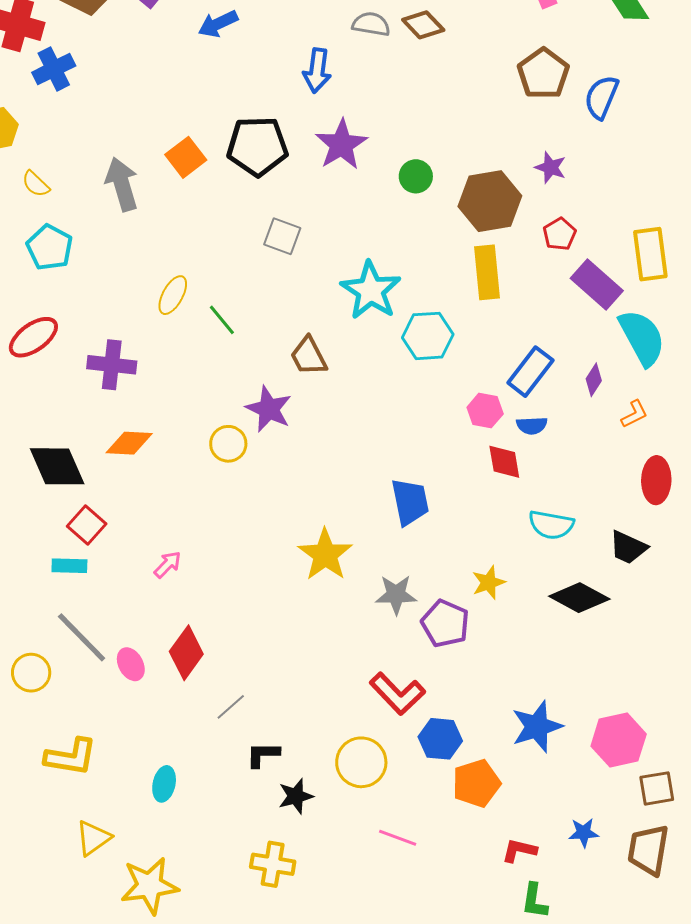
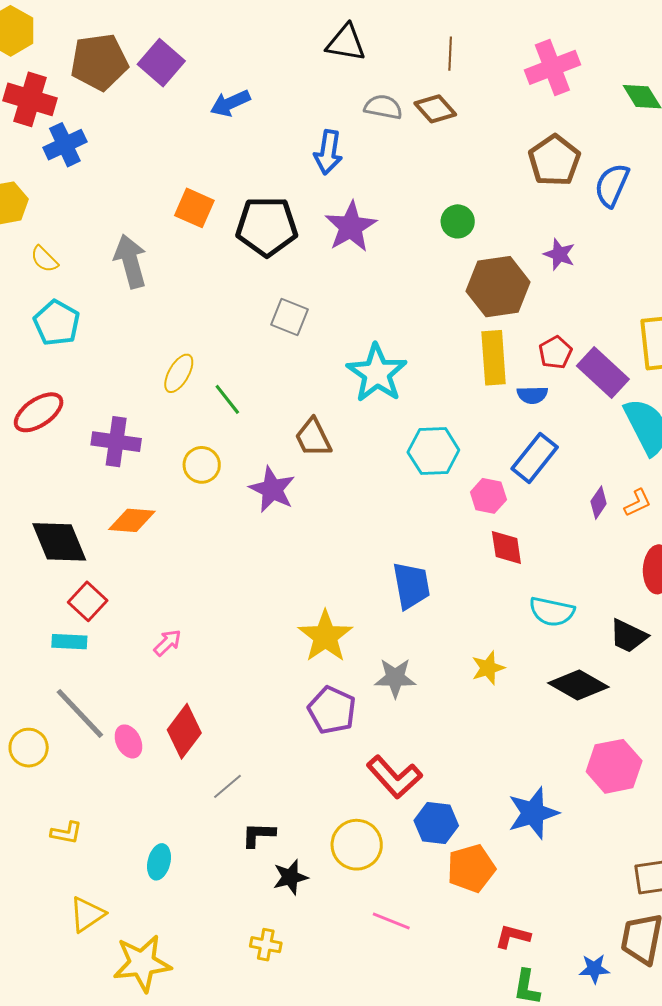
orange square: (186, 157) -> (194, 208), moved, turned -30
green circle: (416, 176) -> (458, 221), moved
red pentagon: (559, 234) -> (555, 352), moved
cyan hexagon: (428, 336) -> (433, 451), moved
purple diamond: (594, 380) -> (599, 503), moved
blue semicircle: (532, 426) -> (532, 395), moved
yellow circle: (228, 444) -> (202, 465), moved
purple pentagon: (445, 623) -> (332, 710), moved
pink hexagon: (619, 740) -> (614, 766), moved
yellow L-shape: (71, 757) -> (66, 833), size x0.6
blue star: (584, 833) -> (594, 969), moved
yellow cross: (273, 864) -> (266, 945), size x0.7

